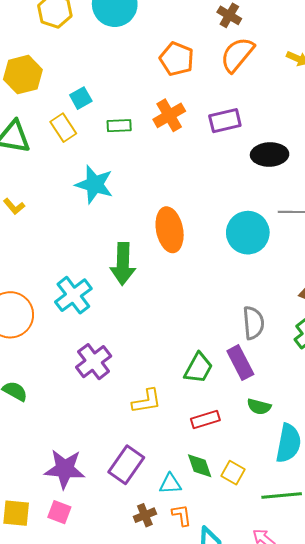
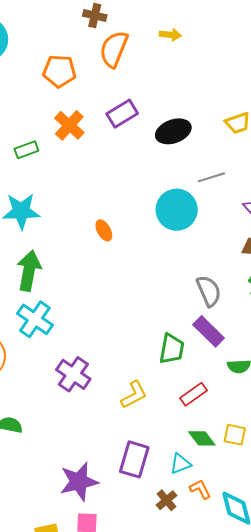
orange ellipse: (170, 230) -> (104, 230), size x0.5
green arrow: (123, 264) -> (29, 271), moved, turned -153

